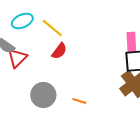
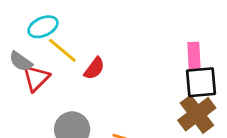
yellow line: (52, 28) -> (62, 50), moved

